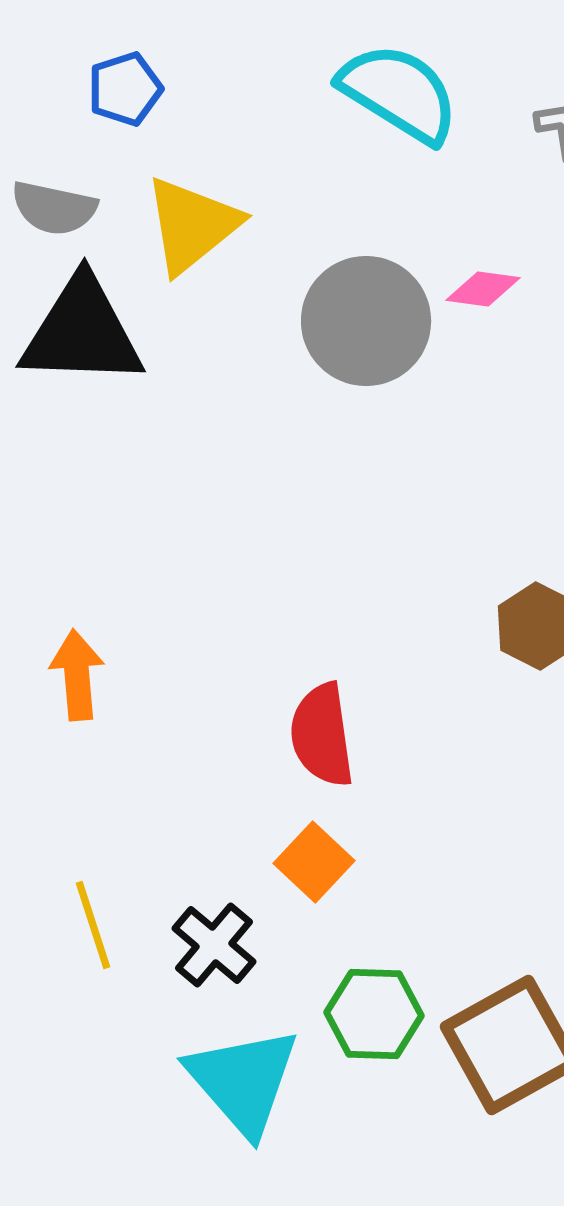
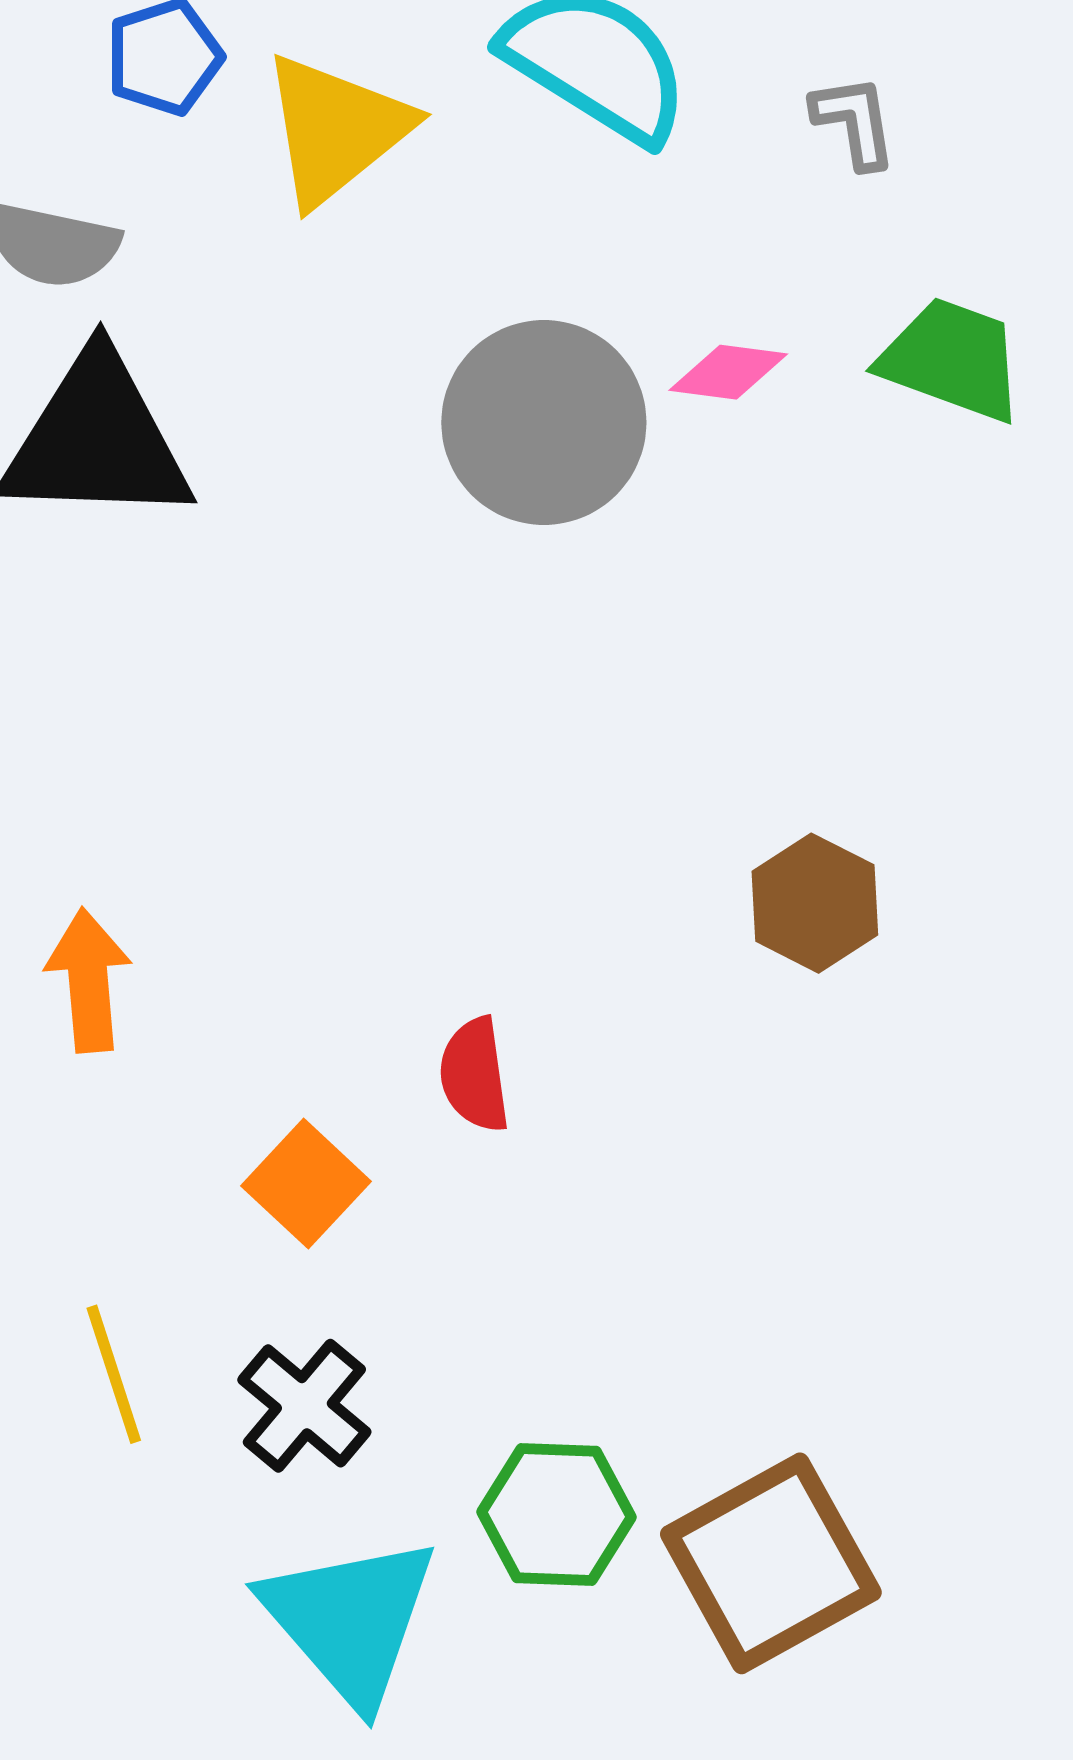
yellow triangle: (192, 225) -> (336, 129), moved
red semicircle: (322, 735) -> (475, 1075), size x0.7
orange square: (314, 862) -> (306, 1184), moved

